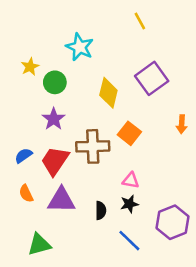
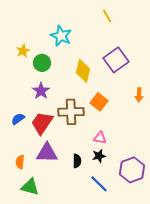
orange semicircle: (26, 193) -> (20, 162), moved, turned 32
green triangle: (39, 244) -> (30, 187), turned 30

